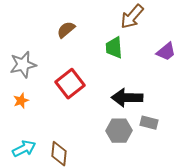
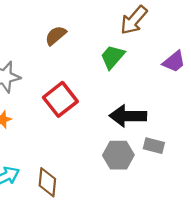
green trapezoid: (114, 48) -> (112, 57), turned 45

